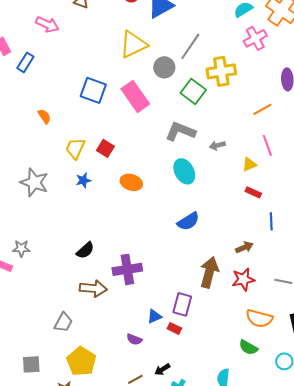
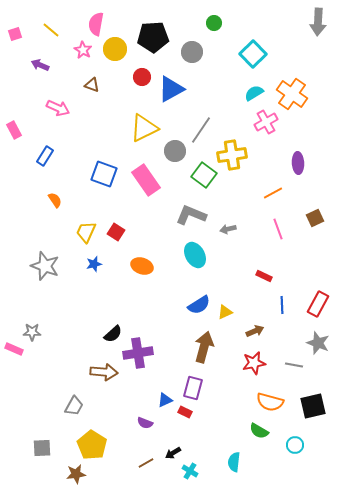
blue rectangle: (25, 62) -> (45, 156), moved
yellow triangle: (249, 164) -> (225, 312), moved
black semicircle: (85, 250) -> (113, 334), moved
brown arrow: (209, 272) -> (204, 347), moved

